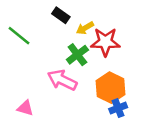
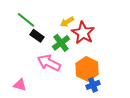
black rectangle: (61, 15) -> (37, 36), moved
green line: (19, 36) -> (26, 20), moved
red star: (105, 42) -> (83, 33), turned 30

